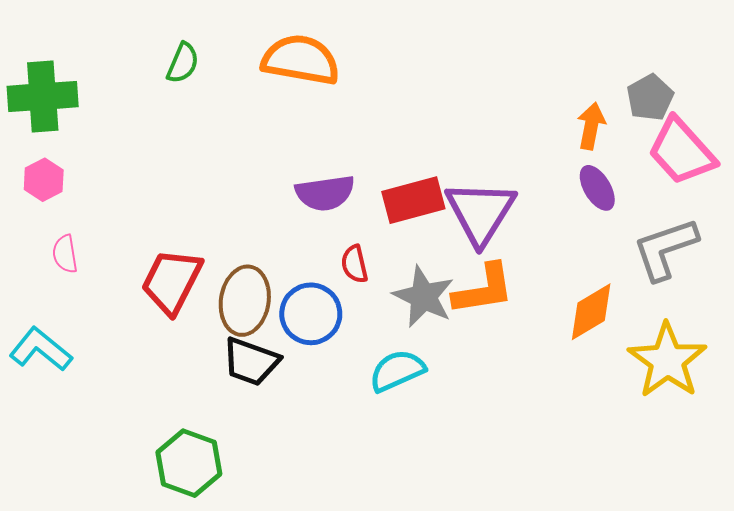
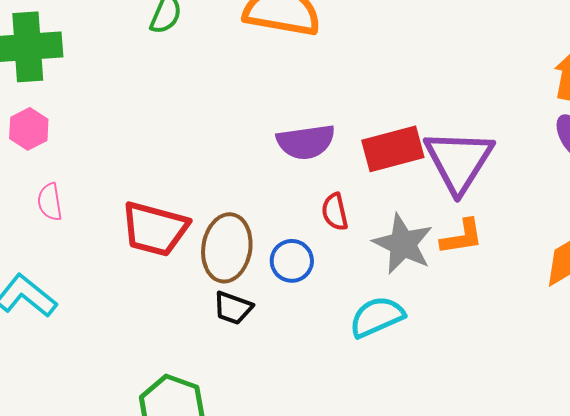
red trapezoid: (172, 281) -> (155, 229), turned -102
orange L-shape: (483, 289) -> (462, 237), size x0.7
blue circle: (311, 314) -> (292, 261), size x0.7
black trapezoid: (251, 362) -> (233, 308), size x0.7

